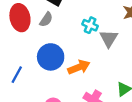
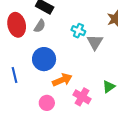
orange arrow: (79, 67) -> (62, 80), moved
blue line: (17, 75) -> (14, 75), turned -42

